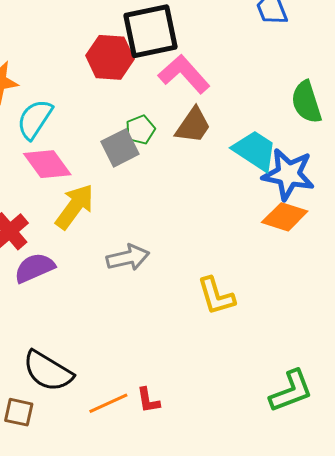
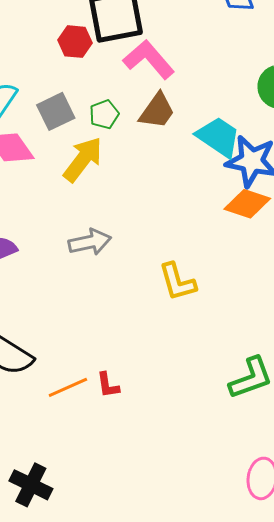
red hexagon: (110, 57) -> (75, 42), size x0.7
gray square: (120, 148) -> (56, 111), moved
yellow arrow: (75, 207) -> (83, 159), moved

